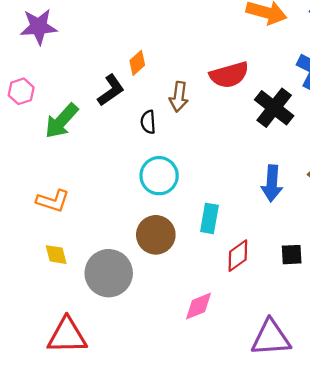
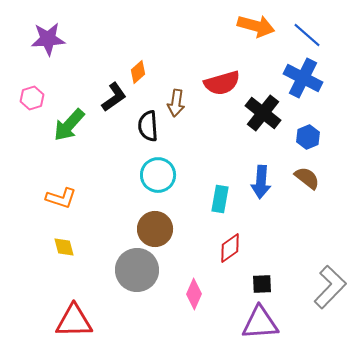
black semicircle: (148, 122) -> (148, 126), size x1.4
cyan rectangle: (209, 218) -> (220, 199), moved
black square: (292, 255) -> (262, 284), moved
gray circle: (109, 273) -> (137, 270), moved
pink diamond: (199, 306) -> (194, 294), turned -44

